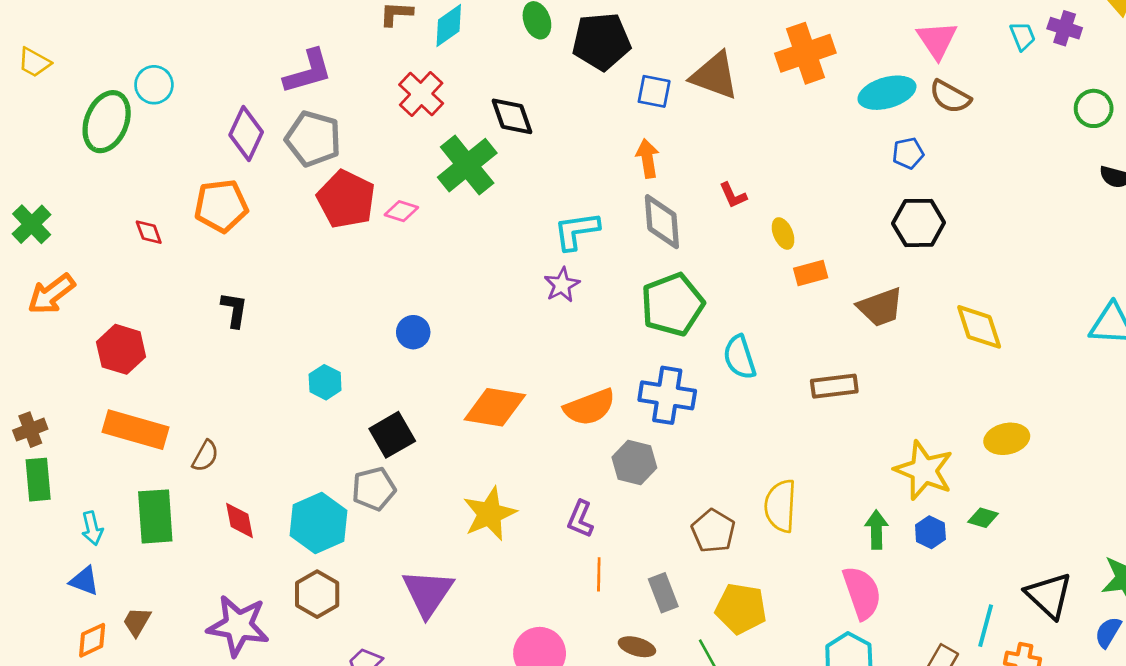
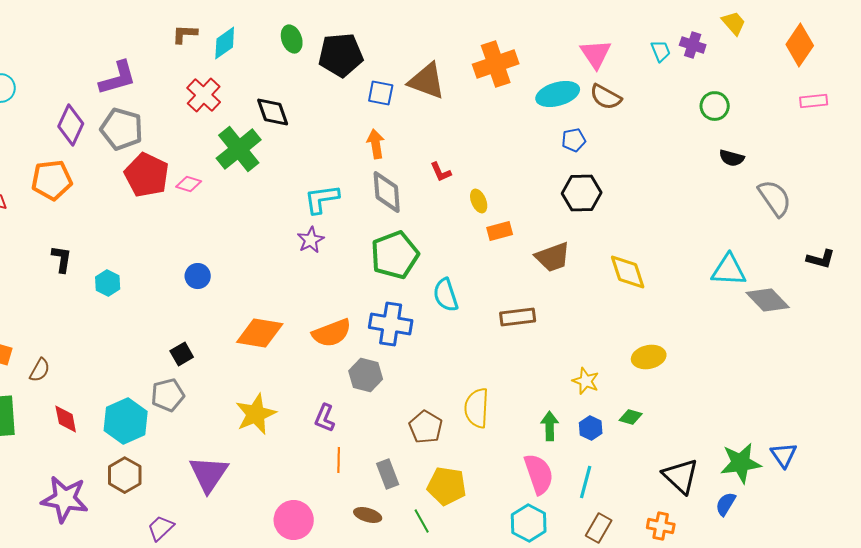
cyan hexagon: (325, 382) -> (108, 283), moved
black square: (392, 435) -> (182, 354), size x0.7
yellow star: (924, 470) -> (586, 381), size x0.6
cyan line: (986, 626) -> (586, 482), moved

